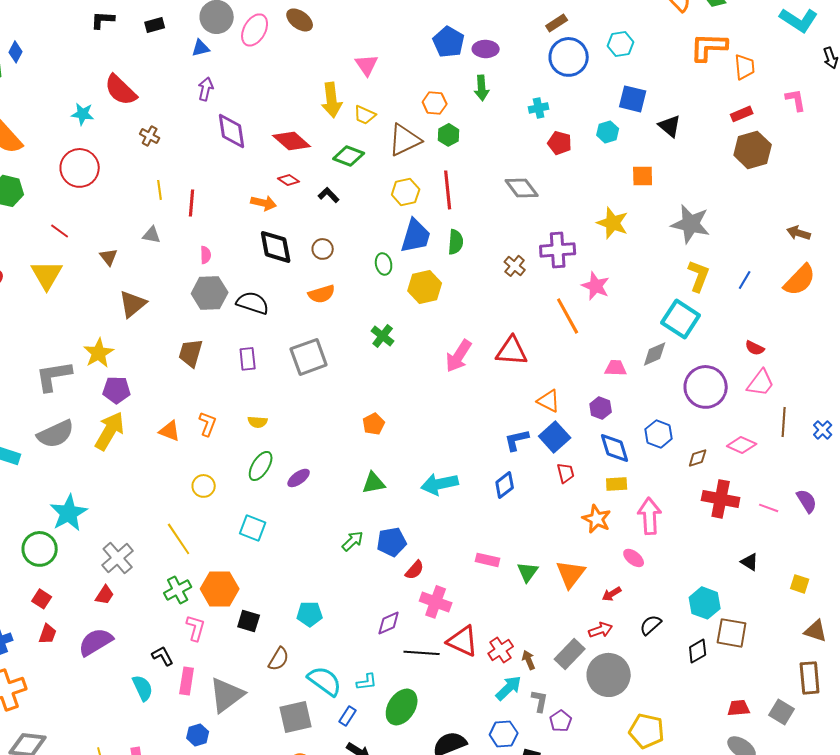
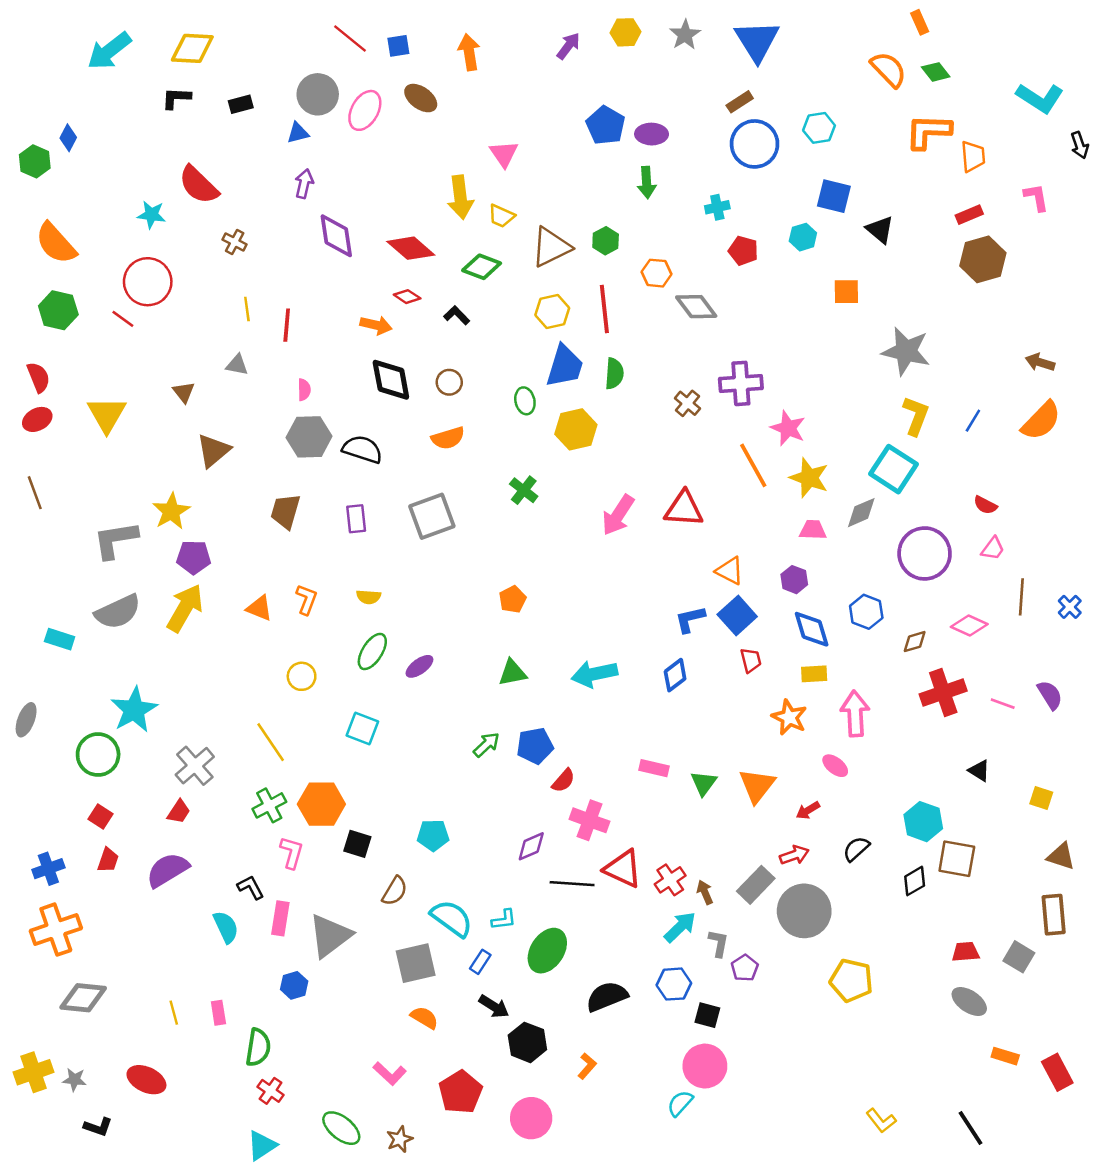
orange hexagon: (435, 103) -> (656, 273), moved
yellow star: (613, 223) -> (809, 478), moved
red line: (60, 231) -> (123, 319), moved
pink trapezoid: (761, 383) -> (993, 549), size x0.7
red cross: (721, 499) -> (943, 692), turned -30

